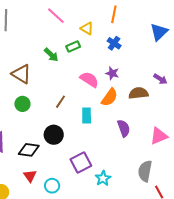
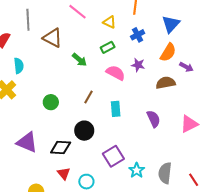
blue triangle: (159, 32) -> (171, 24), moved
blue cross: (114, 43) -> (138, 35), turned 32
green rectangle: (73, 47) -> (108, 47), moved
green arrow: (51, 55) -> (79, 60), moved
brown triangle: (21, 74) -> (53, 38), moved
orange semicircle: (109, 97) -> (168, 52), moved
gray semicircle: (145, 171) -> (165, 173), moved

